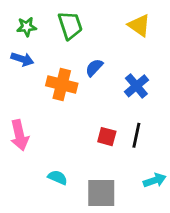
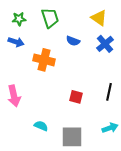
blue semicircle: (94, 68) -> (73, 41), moved, turned -112
blue cross: (136, 86) -> (105, 44), moved
black line: (136, 135) -> (109, 92), moved

